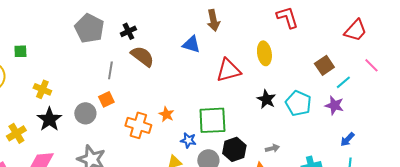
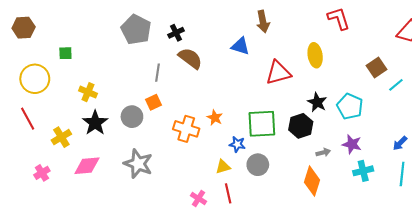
purple star: (334, 105) -> (352, 144), moved
black hexagon: (234, 149) -> (301, 126), moved

